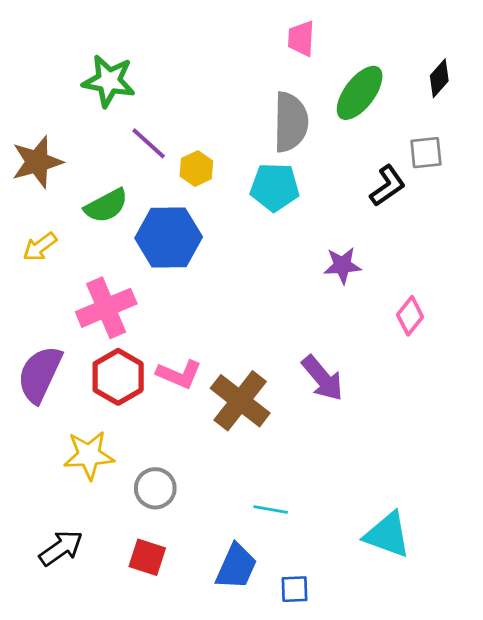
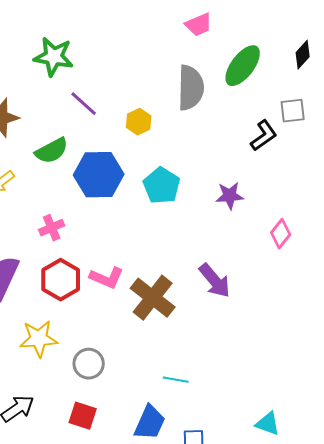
pink trapezoid: (301, 38) -> (199, 25), turned -116
yellow hexagon: (196, 169) -> (139, 122), moved
cyan pentagon: (275, 187) -> (162, 186), moved, turned 30
pink cross: (106, 308) -> (52, 228), size x0.6
cyan triangle: (387, 535) -> (268, 424), moved, size x0.7

